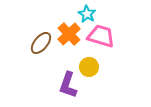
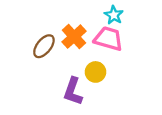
cyan star: (87, 14) -> (114, 15), moved

